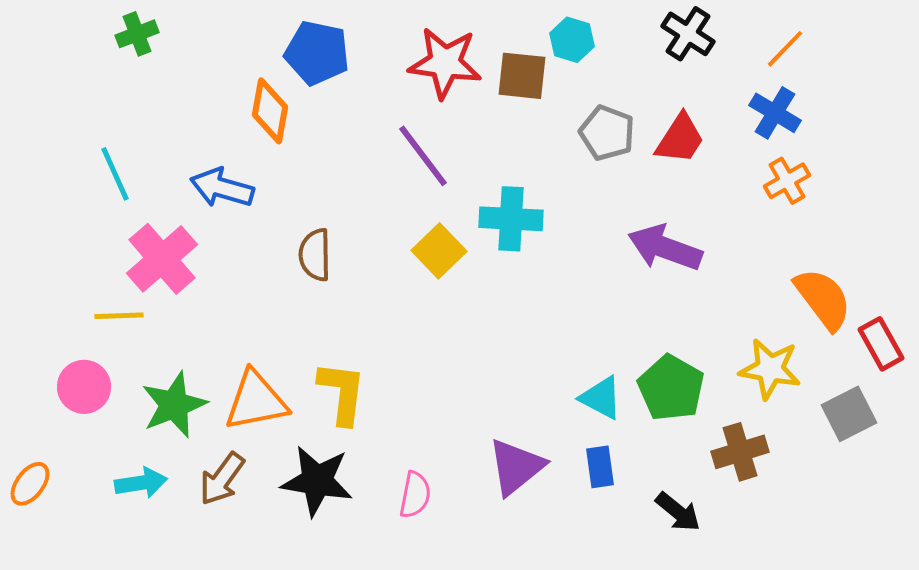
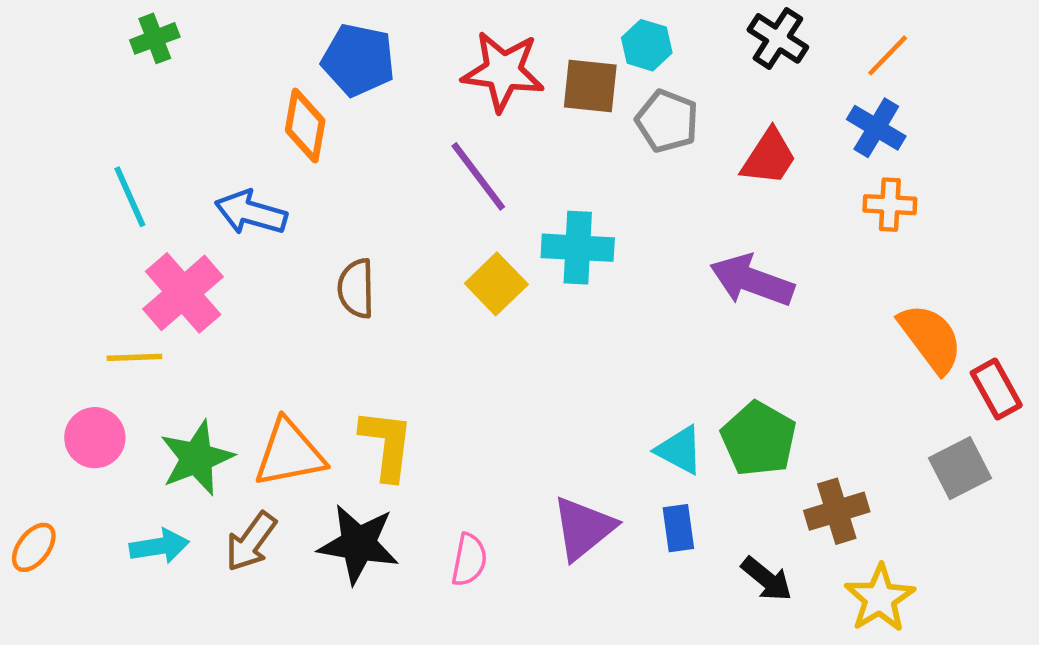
gray pentagon: (607, 133) -> (667, 121), moved
orange cross: (787, 181) -> (890, 205), turned 33
yellow star: (770, 369) -> (880, 598), moved, turned 30

